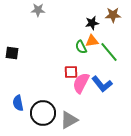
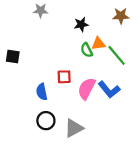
black star: (92, 23) -> (81, 24), moved
red square: (71, 72) -> (64, 77), moved
blue semicircle: (18, 103) -> (42, 92), moved
black circle: (43, 113) -> (46, 121), size x0.7

